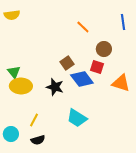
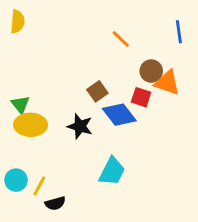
yellow semicircle: (12, 15) -> (17, 22), turned -77
orange triangle: (121, 83) -> (167, 83), moved
cyan trapezoid: (77, 118) -> (112, 171), turned -95
yellow line: (34, 120) -> (39, 186), moved
cyan circle: (11, 134) -> (16, 180), moved

